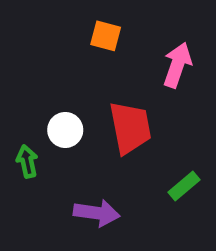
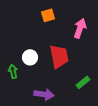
orange square: (106, 36) -> (48, 15), turned -32

